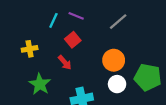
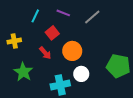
purple line: (76, 16) -> (63, 13), moved
orange circle: (114, 60) -> (72, 51), moved
white circle: (117, 84) -> (81, 74), moved

